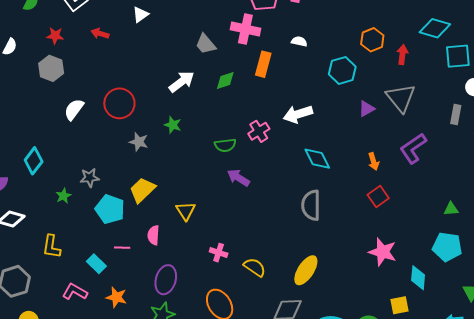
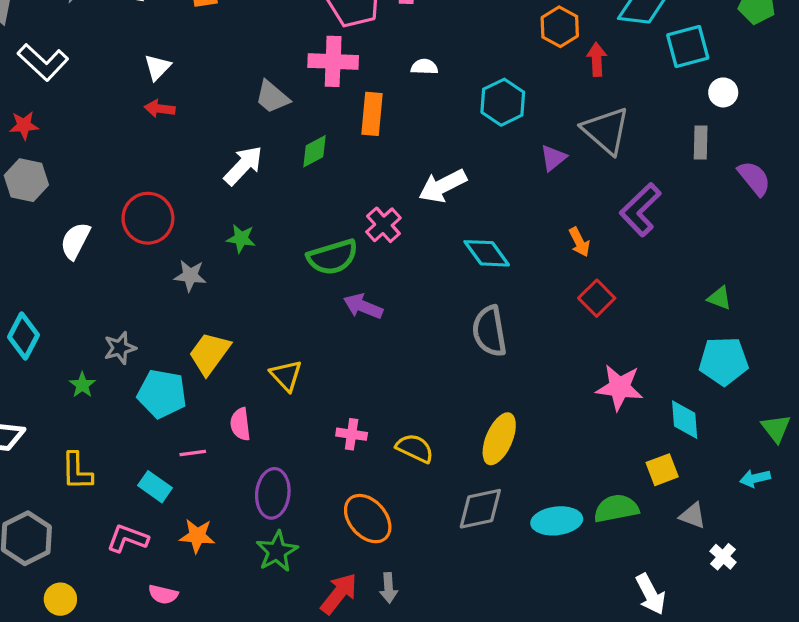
red arrow: (100, 34) -> (160, 109), moved
orange hexagon: (372, 40) -> (560, 27), moved
green semicircle: (225, 145) -> (333, 257), size x1.4
green triangle: (451, 209) -> (719, 298), turned 35

